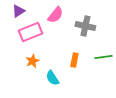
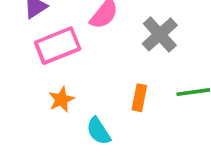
gray cross: (85, 26) -> (160, 34), turned 36

